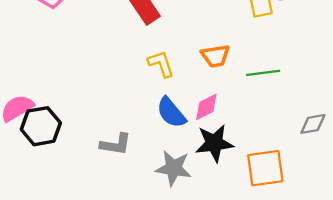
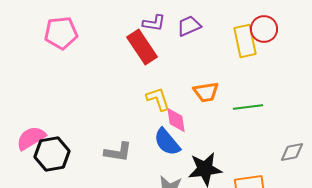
pink diamond: (206, 107) -> (176, 120), moved, turned -72
gray L-shape: (116, 144) -> (118, 152), moved

